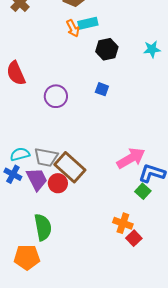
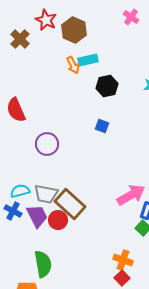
purple circle: (56, 96) -> (47, 144), moved
red square: (134, 238) -> (122, 278), moved

